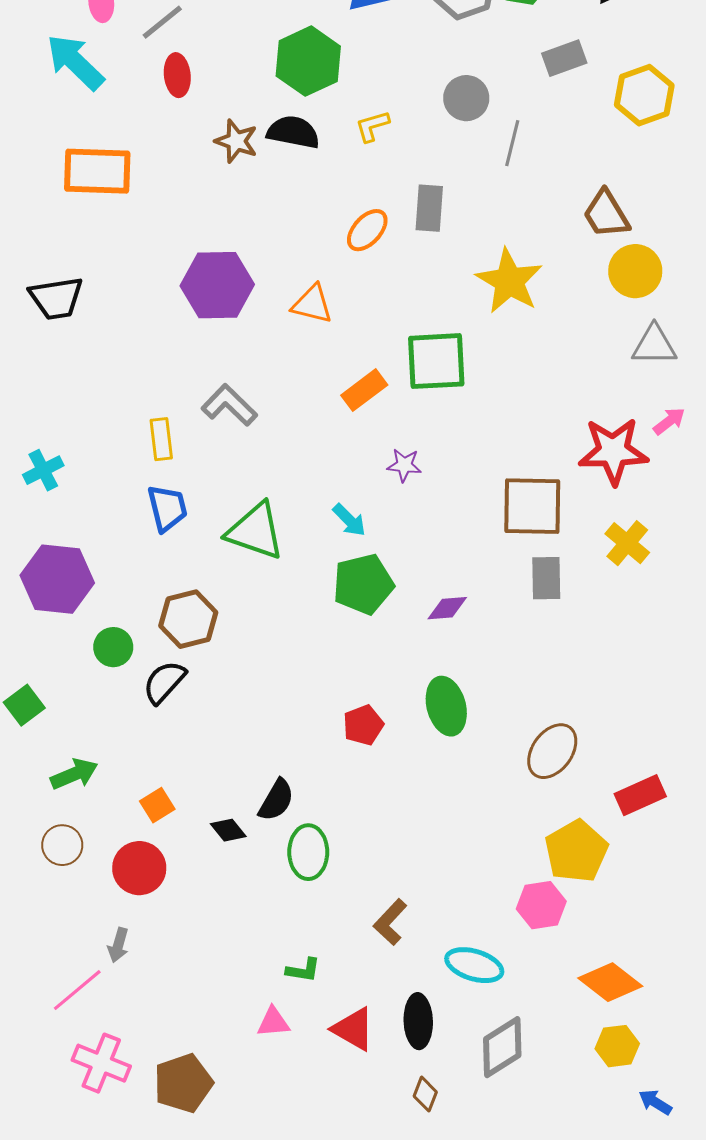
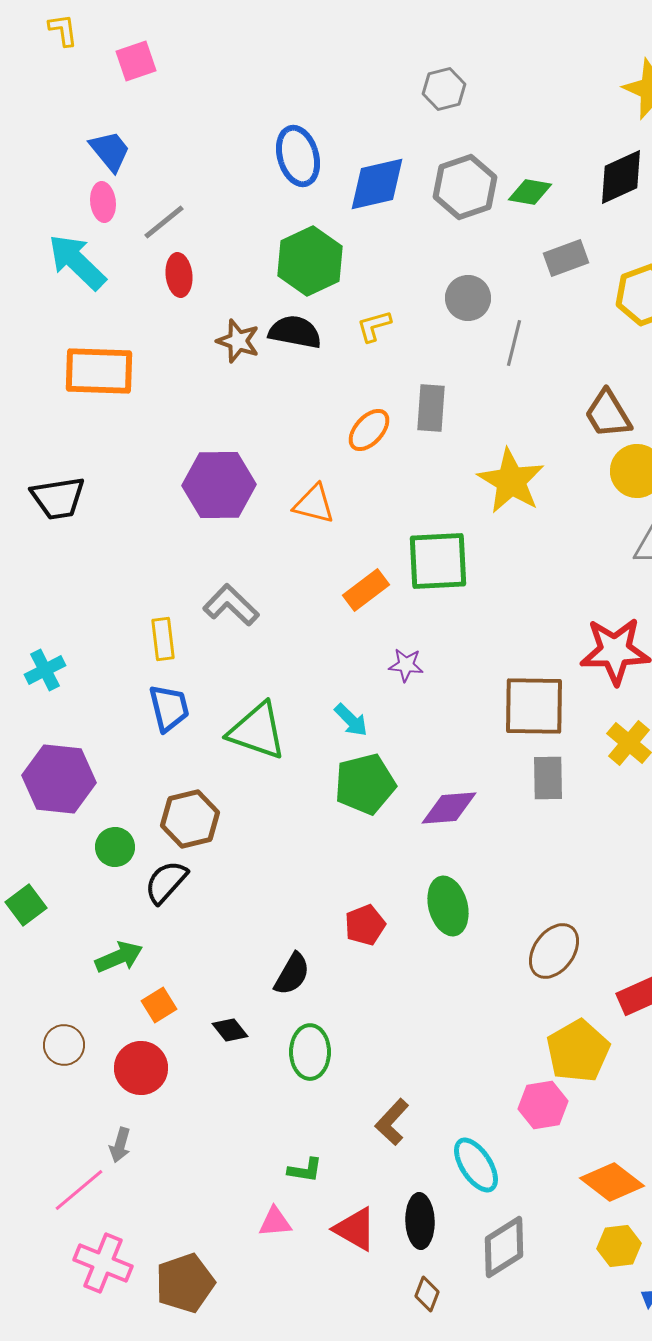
purple diamond: (447, 608) -> (449, 808), size x1.4
green arrow: (74, 774) -> (119, 957), moved
black semicircle: (276, 800) -> (292, 974), moved
cyan ellipse: (474, 965) -> (476, 1165), turned 40

